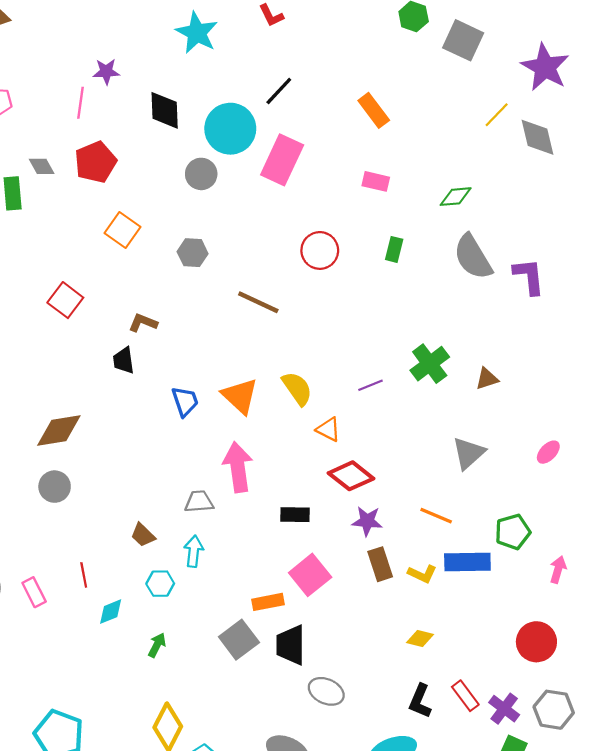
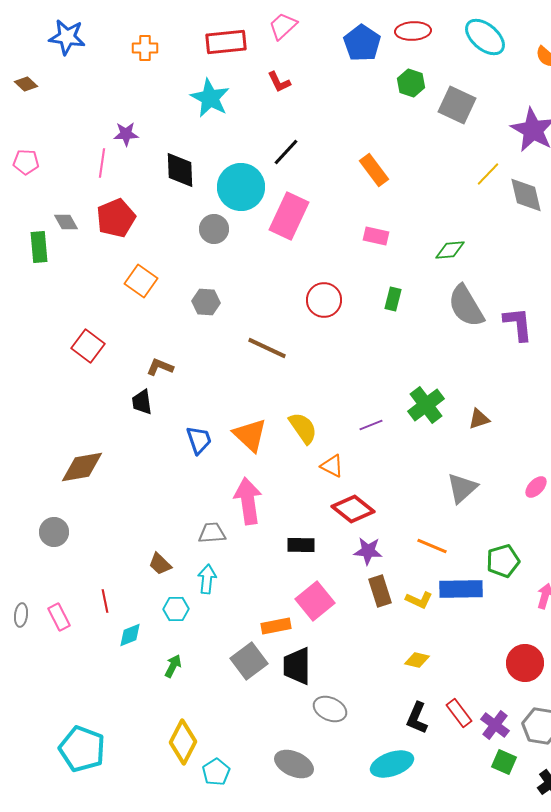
gray circle: (55, 487) -> (54, 532), moved

